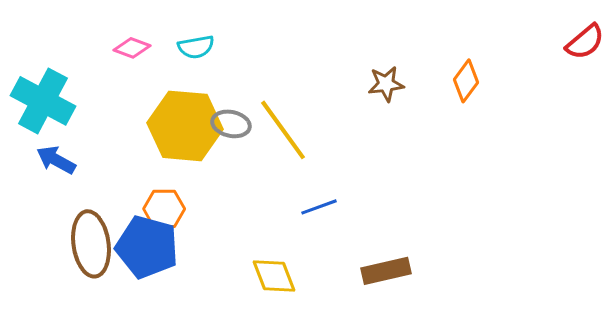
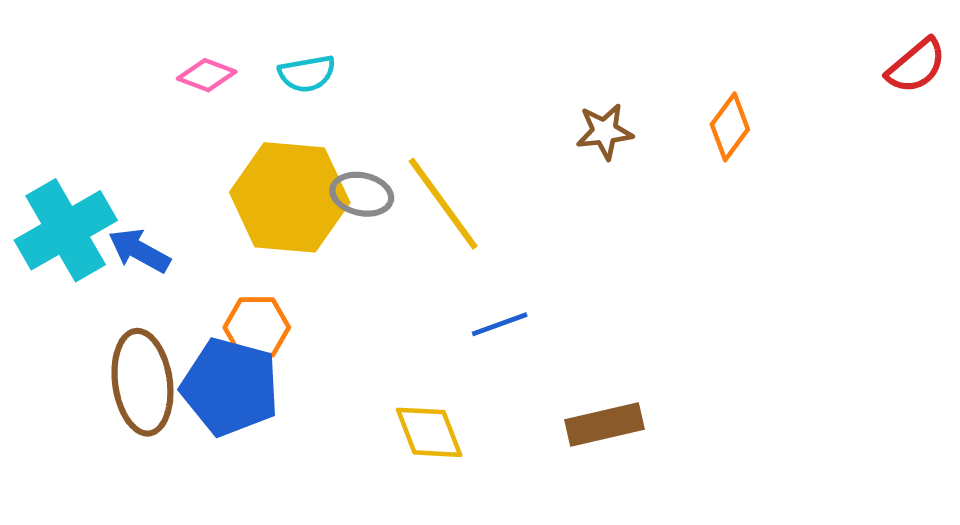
cyan cross: (43, 101) -> (66, 230), moved, turned 32
blue arrow: (56, 160) -> (139, 251), moved

